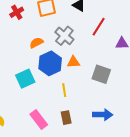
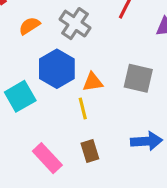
orange semicircle: (36, 43) -> (29, 26), moved
orange triangle: (73, 62) -> (93, 82), moved

